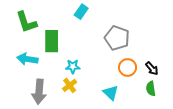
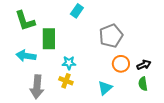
gray pentagon: (117, 38) -> (111, 36), turned 30
black arrow: (152, 69) -> (144, 65), turned -72
yellow cross: (70, 85) -> (66, 81), turned -32
cyan triangle: (111, 93) -> (105, 88), turned 35

